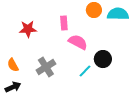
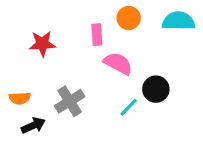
orange circle: (94, 10) -> (129, 18), moved
orange semicircle: (13, 65) -> (20, 98), turned -64
black arrow: (13, 87) -> (33, 125), moved

